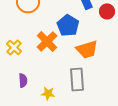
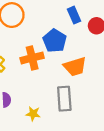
orange cross: (47, 41) -> (32, 58), turned 30

